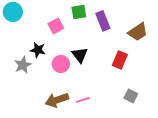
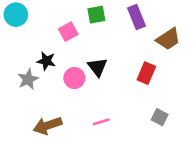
purple rectangle: (103, 21) -> (137, 17), moved
brown arrow: (57, 100) -> (48, 126), moved

